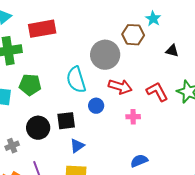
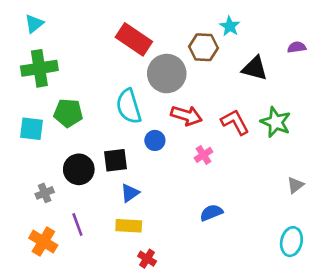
red rectangle: (42, 29) -> (134, 39), moved, turned 44
black triangle: (172, 51) -> (255, 68), size x1.5
pink cross: (133, 117) -> (203, 155), turned -32

